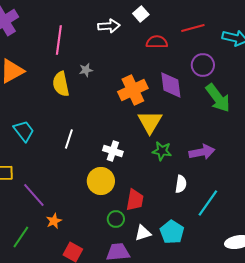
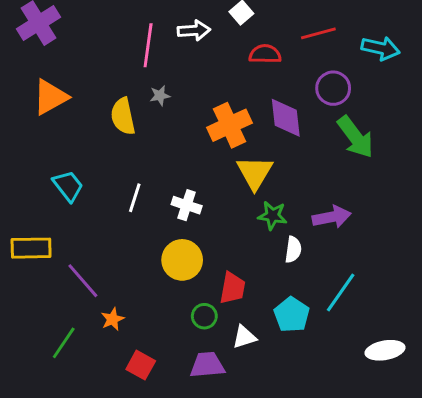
pink line: (59, 40) -> (148, 45), moved
white cross: (113, 151) -> (187, 205), moved
white semicircle: (181, 184) -> (293, 250), moved
cyan pentagon: (172, 232) -> (292, 315), moved

